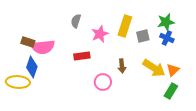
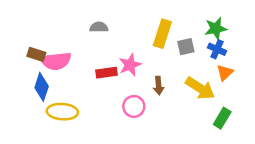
gray semicircle: (76, 21) -> (99, 27), turned 72
pink star: (100, 34) -> (130, 65), moved
orange triangle: (173, 70) -> (225, 73), moved
yellow ellipse: (18, 82) -> (62, 112), moved

